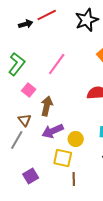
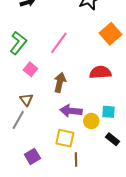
brown arrow: (47, 106) -> (60, 82), moved
purple arrow: (53, 131) -> (71, 111), moved, turned 30
yellow circle: (76, 139) -> (91, 121), moved

